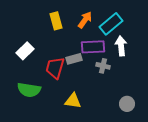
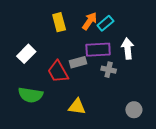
cyan rectangle: (111, 24) -> (105, 23), moved, size x0.7
red trapezoid: (55, 68) -> (58, 72), turned -45

